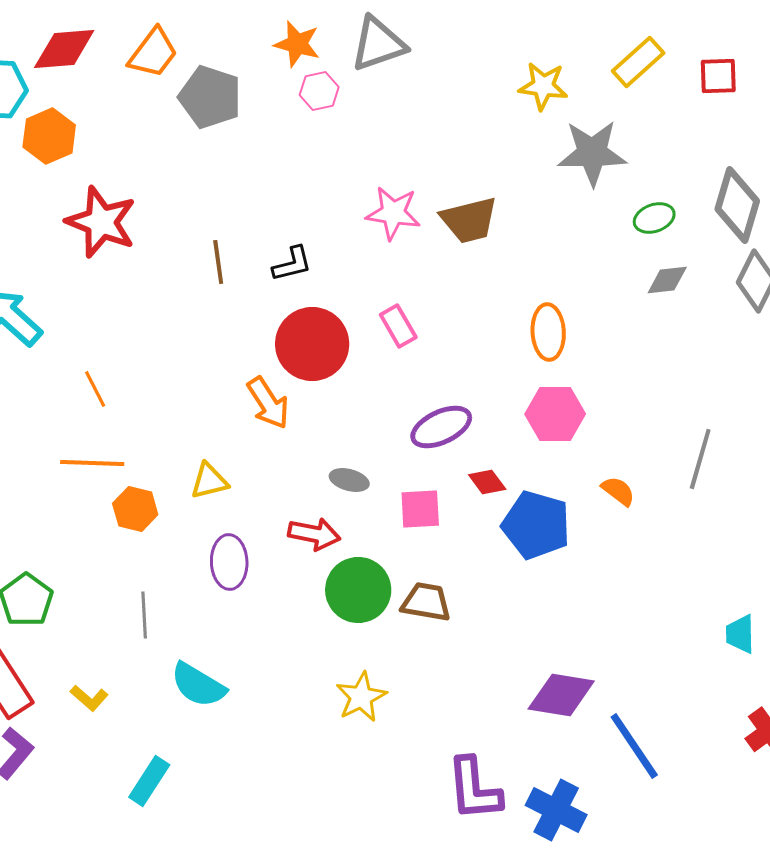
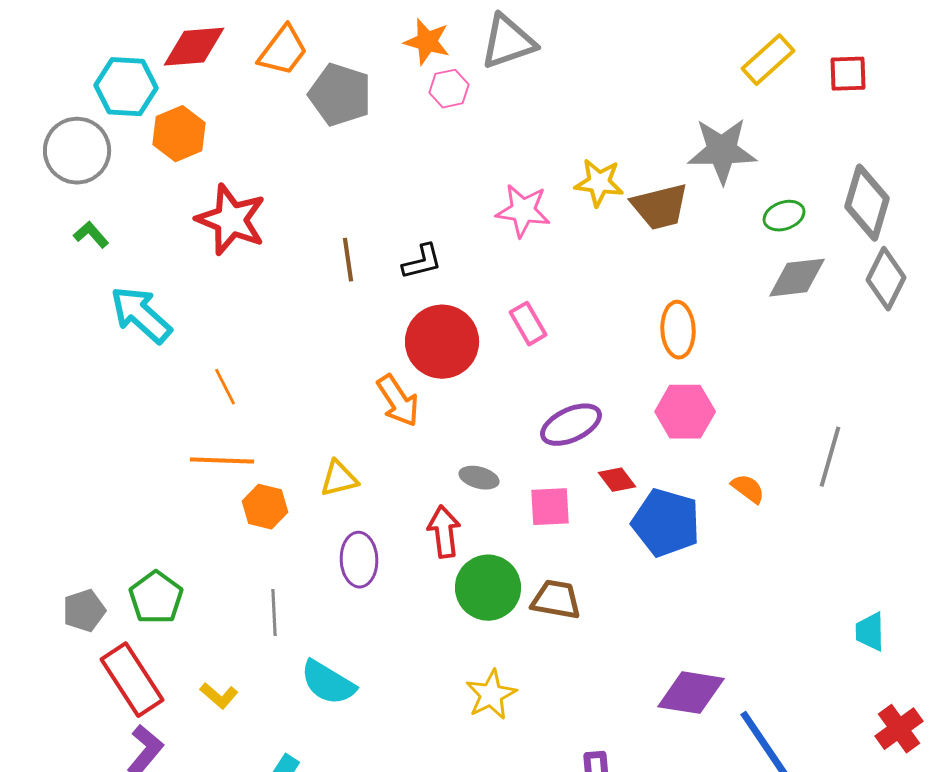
yellow star: (543, 86) -> (599, 183), moved
brown trapezoid: (469, 220) -> (660, 207), moved
gray diamond: (667, 280) -> (797, 278), size x1.4
red arrow: (314, 534) -> (444, 532), turned -108

